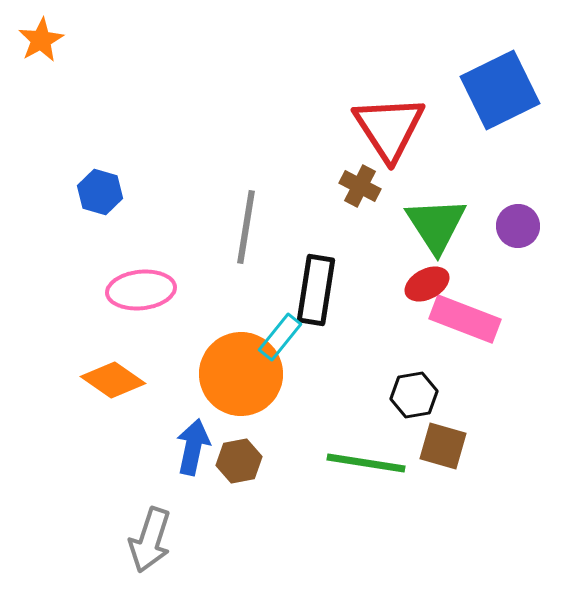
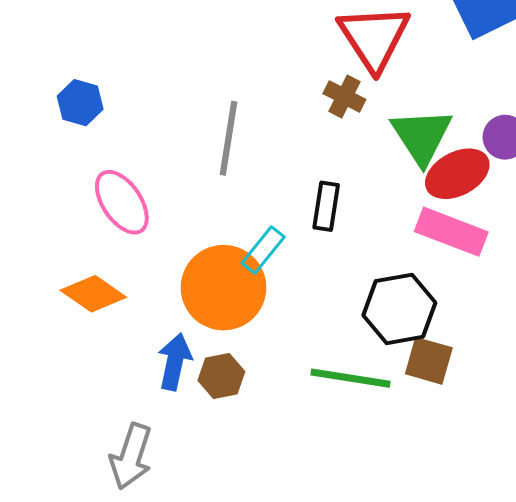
red ellipse: (427, 284) -> (457, 174), moved, size x1.4
pink ellipse: (141, 290) -> (122, 202), turned 62
black rectangle: (316, 290) -> (326, 206), moved, size x0.7
black hexagon: (414, 395) -> (399, 309), size x1.5

